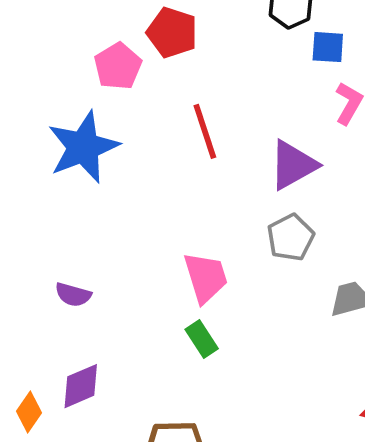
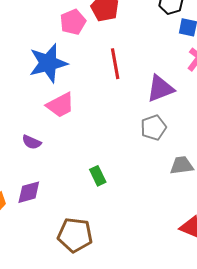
pink trapezoid: (206, 277) -> (60, 105), moved, turned 72

